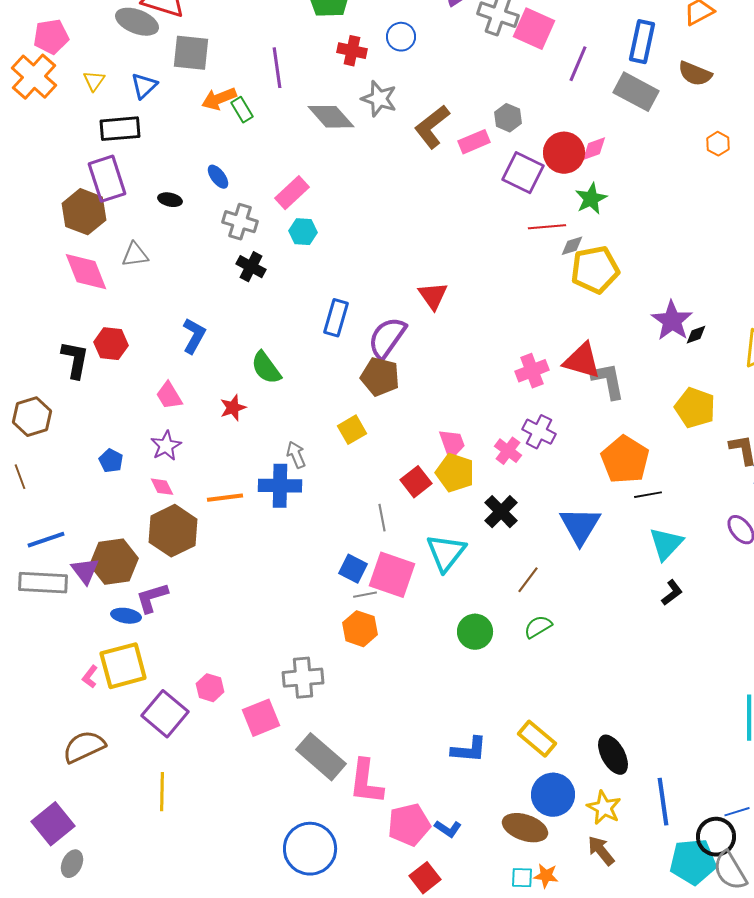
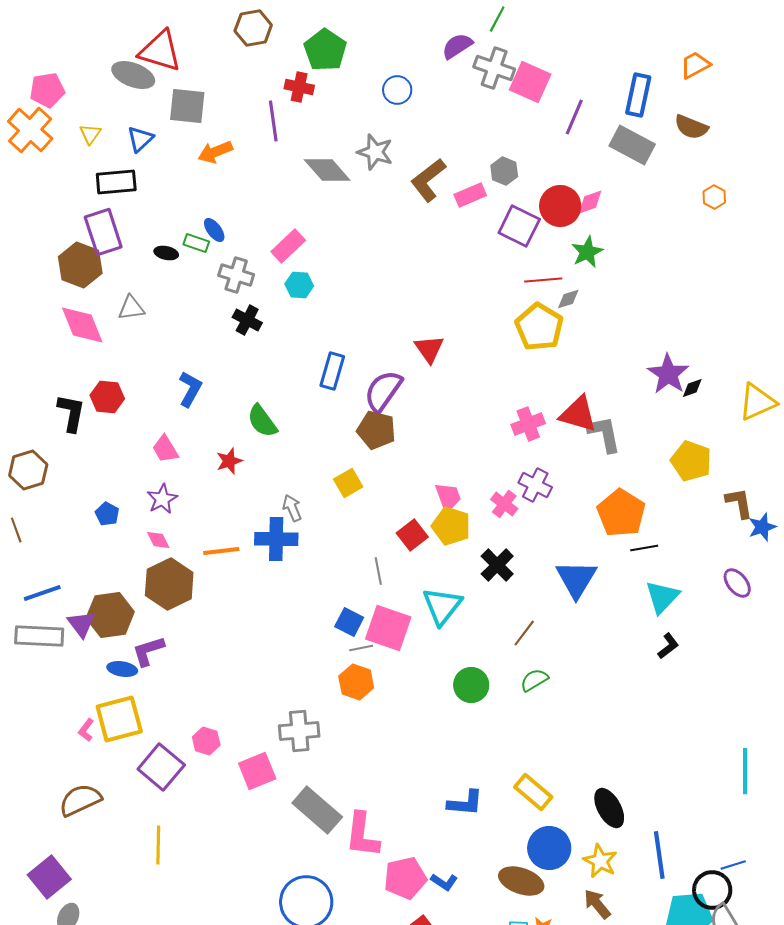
red cross: (352, 51) -> (299, 87), moved
green rectangle: (242, 110) -> (196, 243), moved, turned -40
yellow pentagon: (595, 270) -> (539, 327), moved, turned -30

